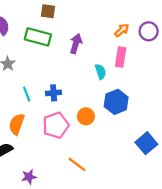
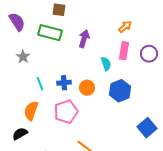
purple circle: (149, 31) -> (149, 54), moved
orange circle: (86, 116) -> (87, 88), moved

